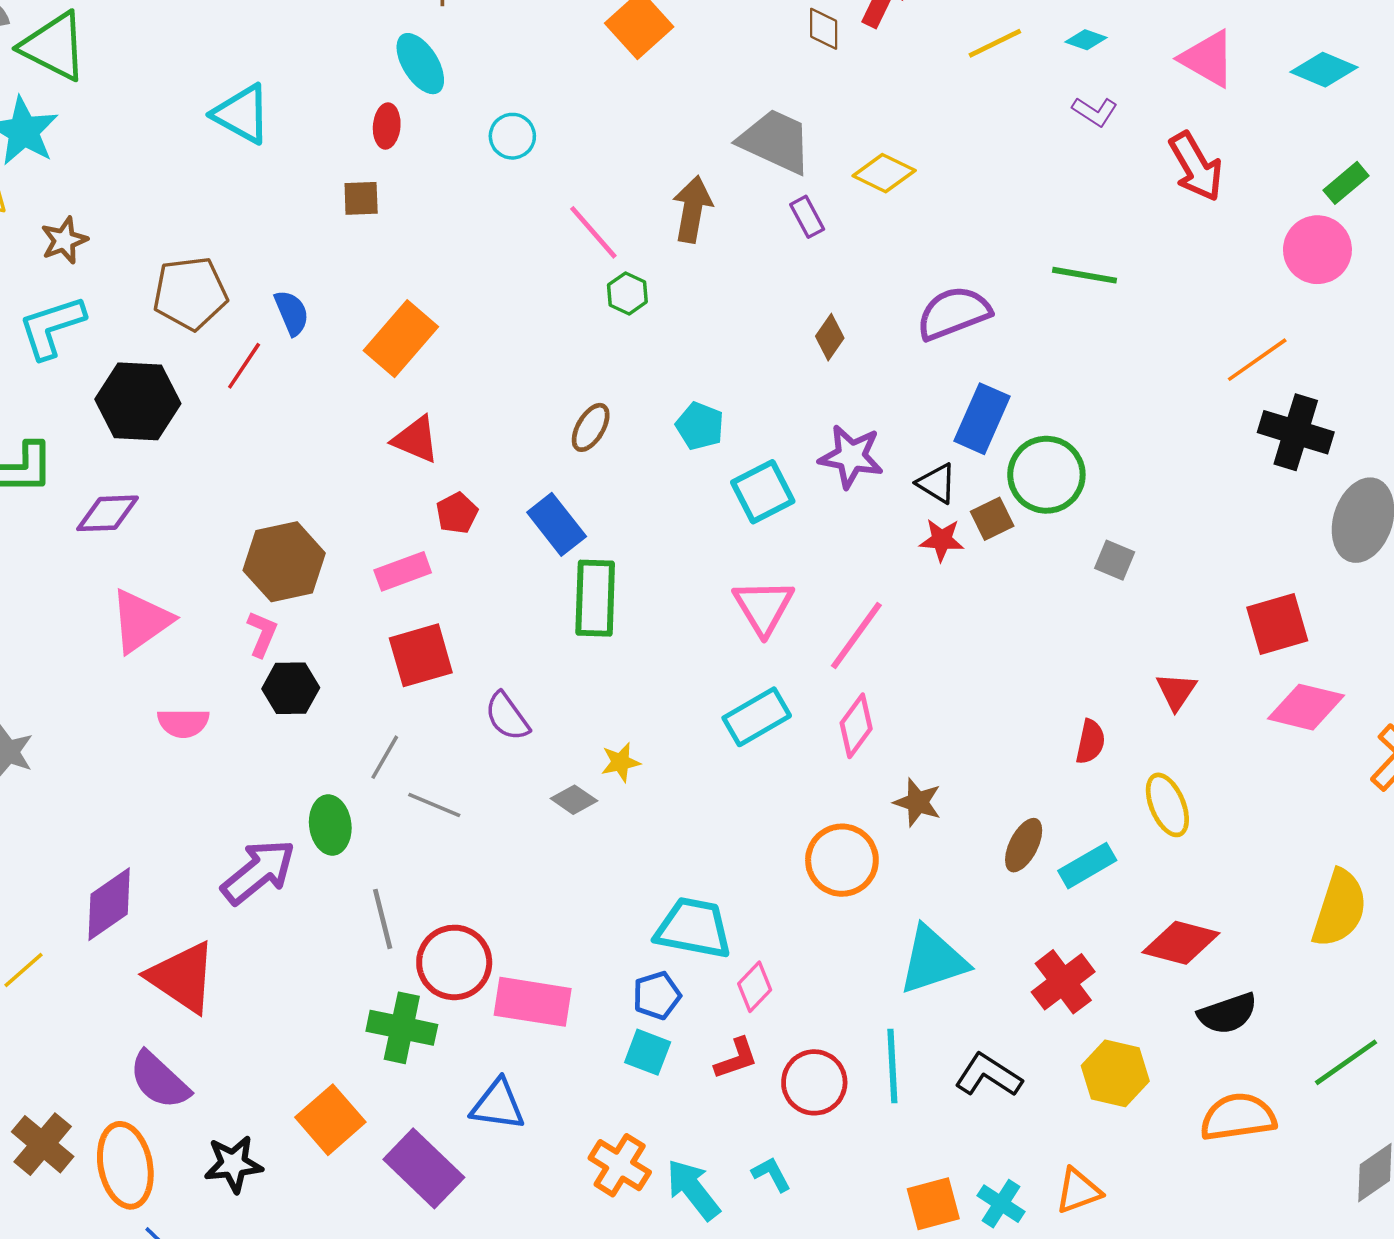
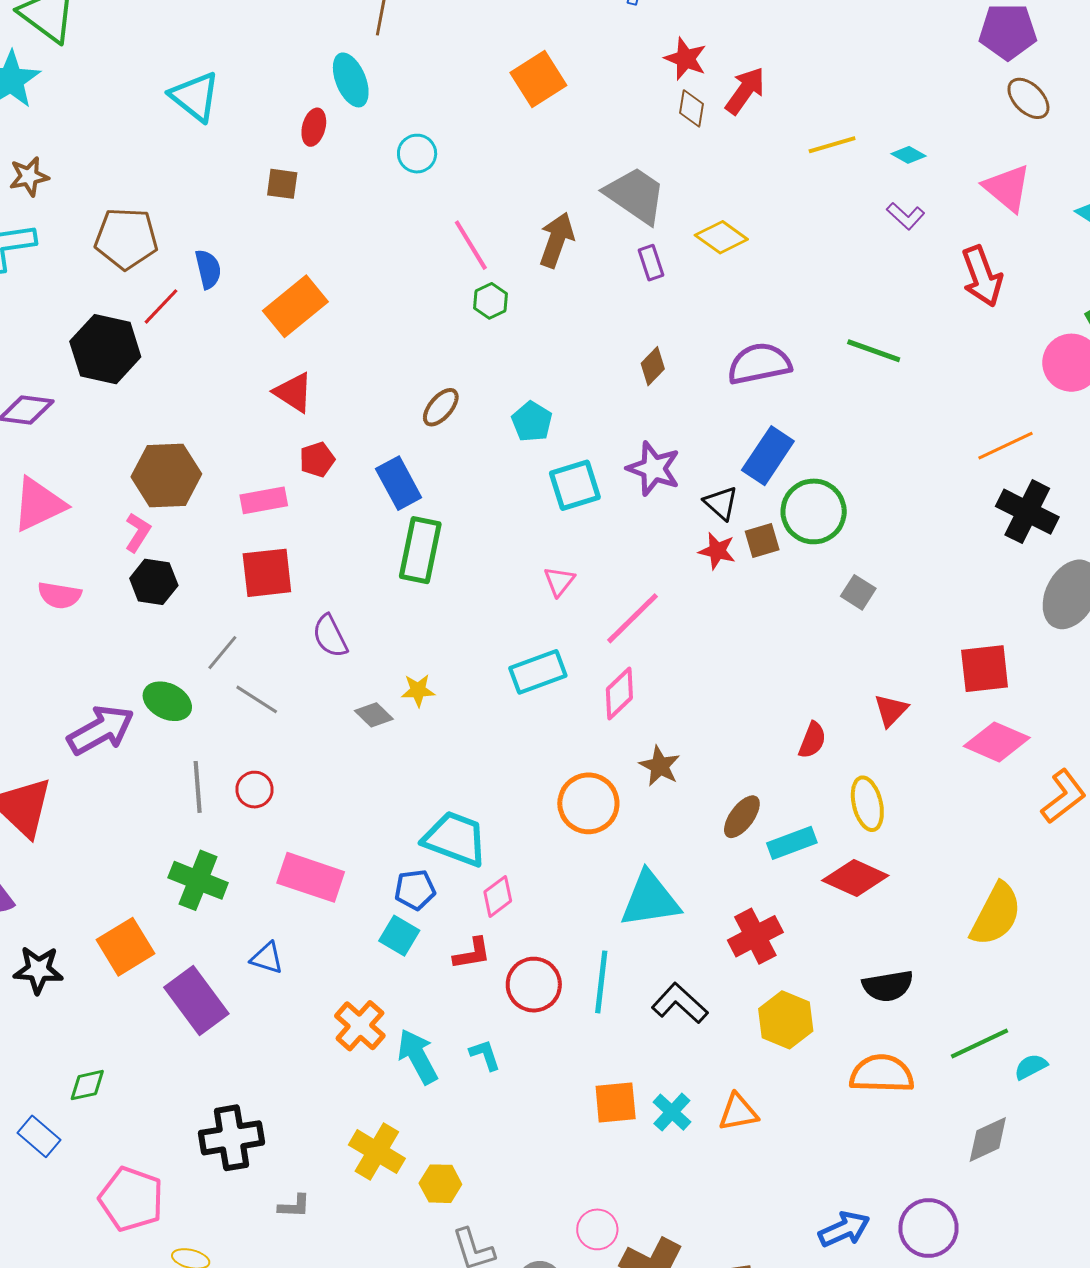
black hexagon: (138, 401) -> (105, 349), moved
pink triangle: (764, 607) -> (559, 581), size x0.6
green ellipse: (330, 825) -> (167, 701), turned -66
red diamond: (1181, 943) -> (855, 878), moved
red circle: (454, 962) -> (255, 790), moved, size x0.6
blue triangle: (498, 1105) -> (267, 958), size x0.7

